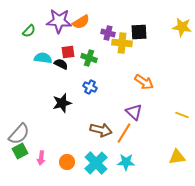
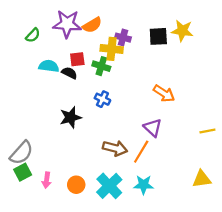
yellow star: (182, 27) -> (182, 31), moved
yellow cross: (122, 43) -> (112, 49), moved
yellow line: (182, 115) -> (207, 131), turned -32

